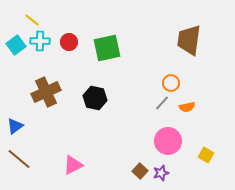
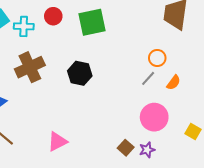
cyan cross: (40, 41) -> (24, 26), moved
orange semicircle: (187, 107) -> (174, 82), turned -42

